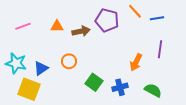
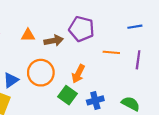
orange line: (135, 11) -> (111, 52), moved, turned -42
orange circle: (69, 61) -> (41, 73), size x1.6
orange arrow: (136, 62) -> (78, 74), moved

